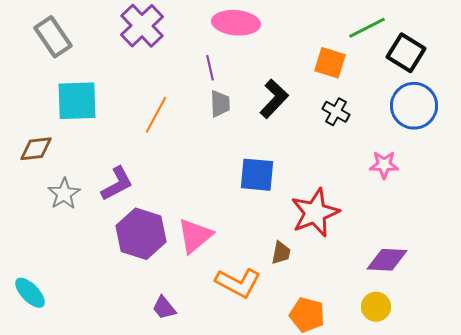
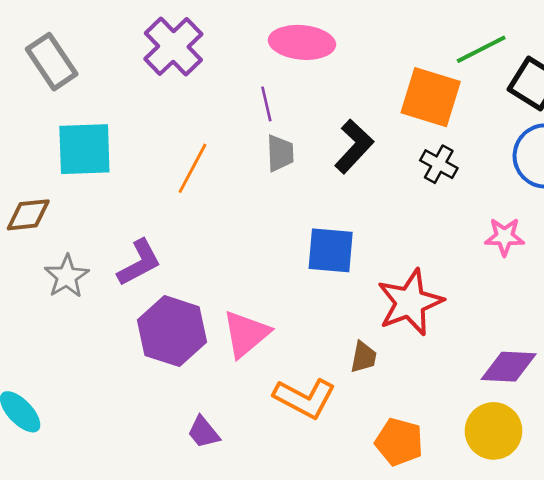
orange square: (330, 63) -> (431, 97), size x1.4
yellow circle: (376, 307) -> (493, 431), size x1.4

